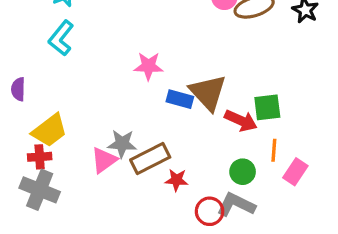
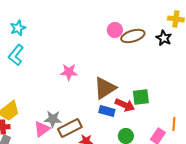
brown triangle: (208, 92) -> (105, 88), turned 40
blue rectangle: (180, 99) -> (107, 111), moved
orange line: (274, 150) -> (174, 124), moved

